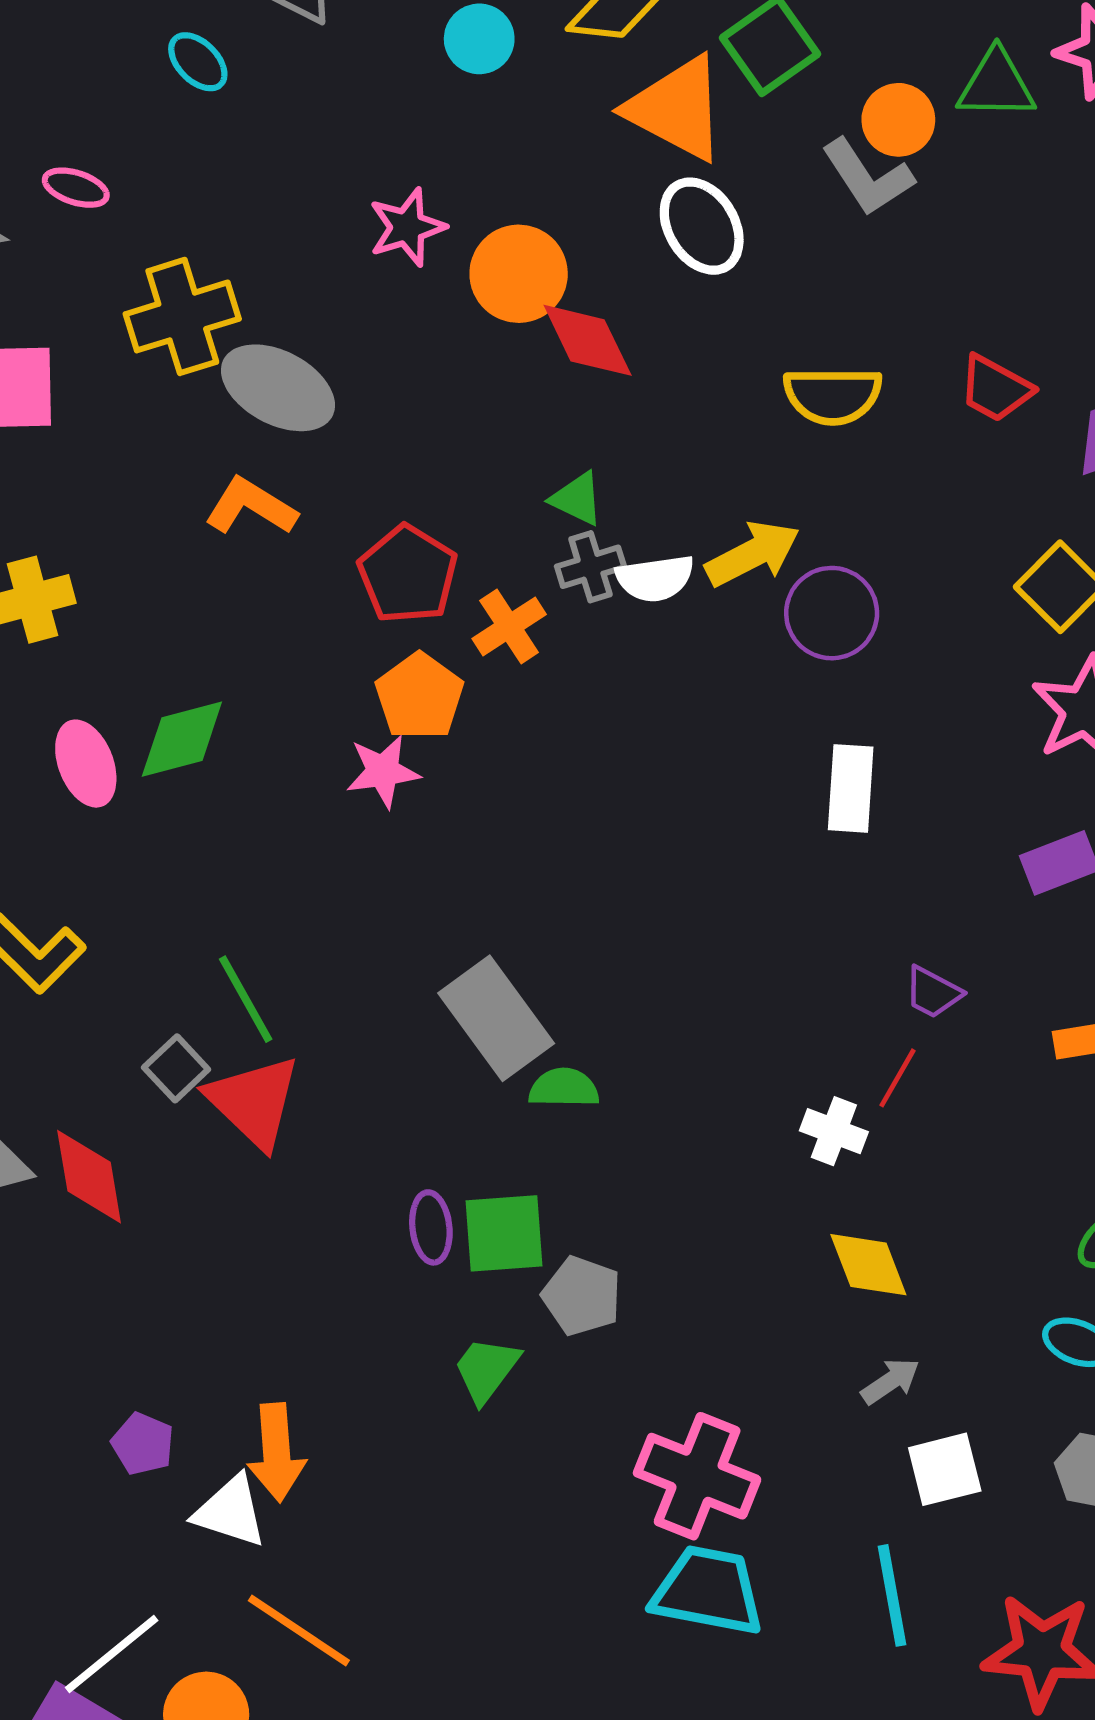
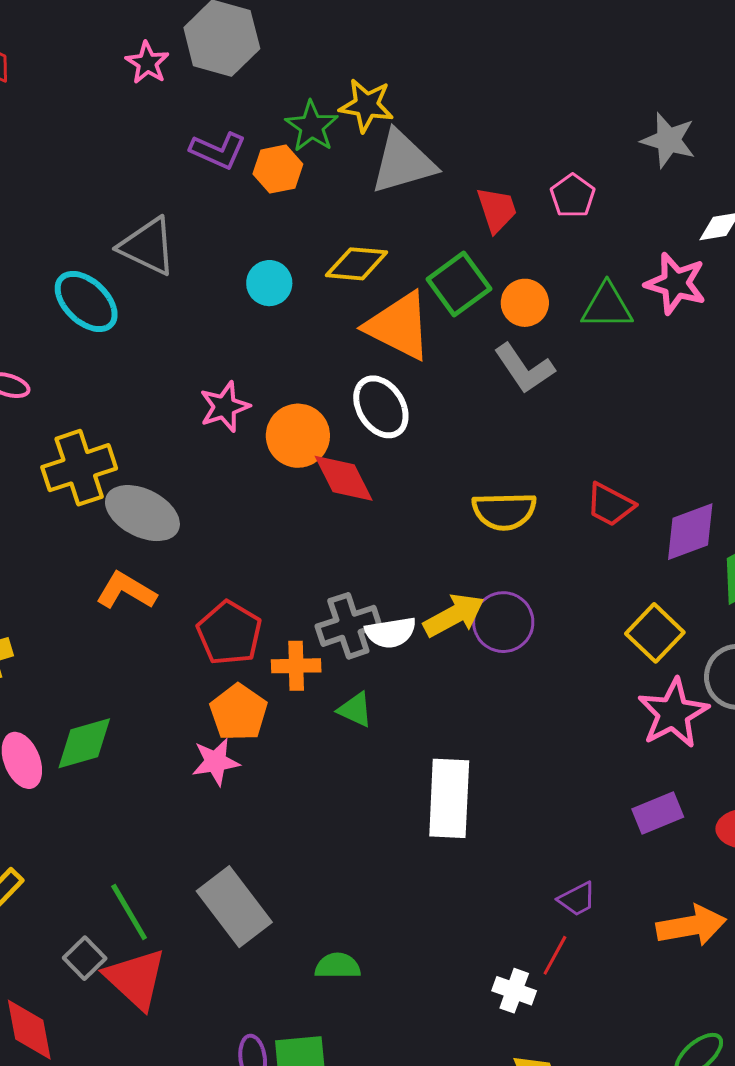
cyan ellipse: (198, 62) -> (86, 301), size x1.6
orange circle: (898, 120) -> (525, 303), moved
white ellipse: (702, 226) -> (381, 407), moved
green triangle: (577, 499) -> (355, 710), moved
gray cross: (591, 567) -> (348, 626), size x1.4
purple circle: (832, 613) -> (503, 622), moved
orange cross: (509, 627) -> (296, 666), turned 33
white rectangle: (851, 788) -> (449, 798), moved, size x1.4
purple trapezoid: (933, 992) -> (577, 899), turned -54
gray rectangle: (496, 1018) -> (234, 907), moved

